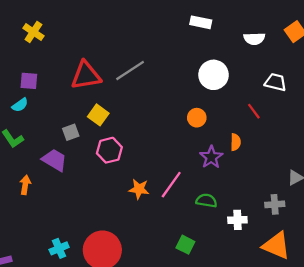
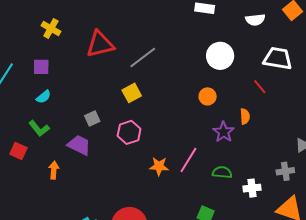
red triangle: (86, 75) -> (100, 44), moved
purple square: (29, 81) -> (41, 67), moved
white trapezoid: (275, 82) -> (278, 58), size x1.4
yellow square: (98, 115) -> (132, 93), moved, turned 30

